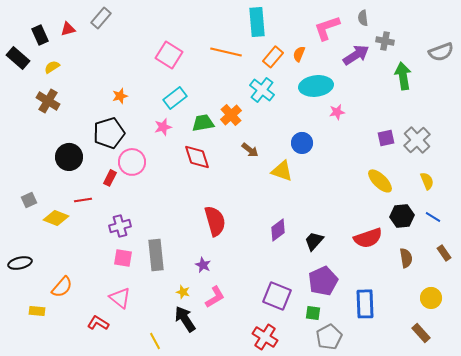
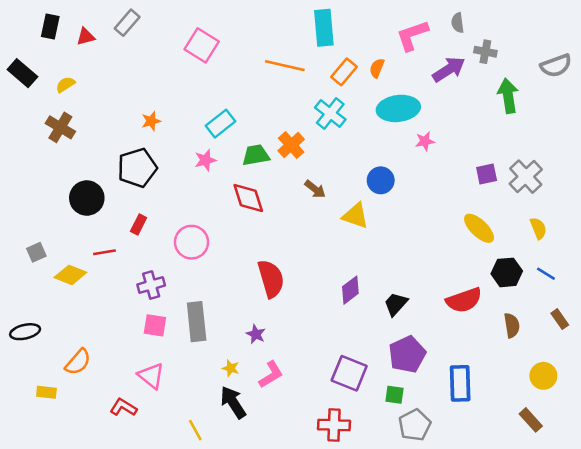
black rectangle: (40, 35) -> (50, 26), moved, turned 36
pink square: (169, 55) -> (202, 45), moved
pink circle: (132, 162) -> (191, 242), moved
red cross: (265, 337) -> (334, 425), turned -30

